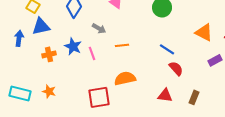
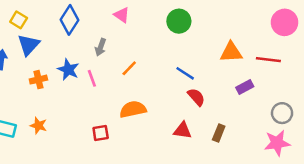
blue triangle: (41, 26) -> (29, 45), turned -36
gray arrow: (99, 28) -> (101, 47), turned 80
orange triangle: (204, 32) -> (231, 52), turned -30
orange line: (122, 45) -> (129, 68), turned -40
red square: (99, 97) -> (101, 133), size x0.6

